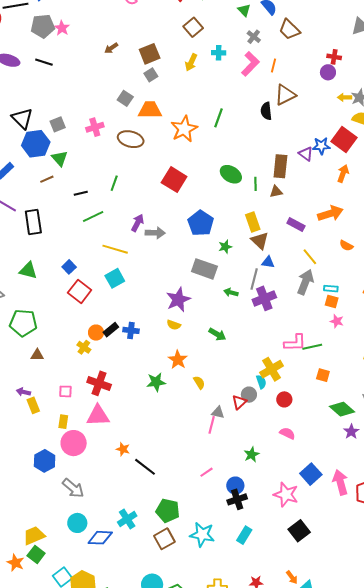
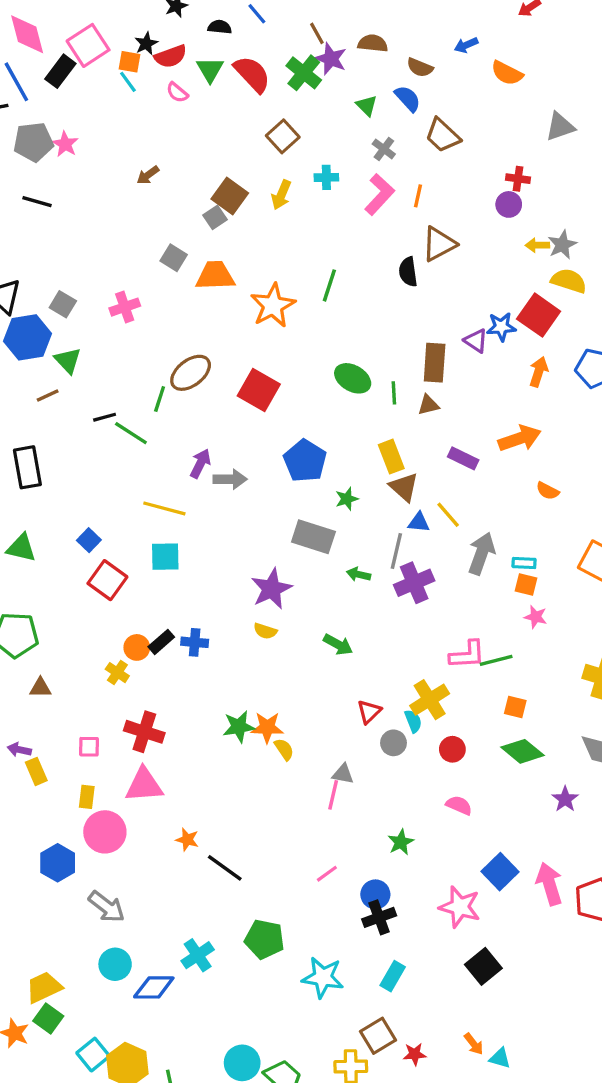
brown square: (150, 54) -> (230, 196), moved, turned -30
gray square: (58, 124) -> (63, 304), turned -35
brown ellipse: (131, 139) -> (191, 373), moved, turned -50
green line: (93, 216) -> (131, 433), moved, turned 60
yellow line: (310, 257) -> (448, 515), moved
cyan square: (115, 278) -> (165, 557), turned 30
orange star: (178, 360) -> (267, 727), moved, turned -30
yellow semicircle: (199, 382) -> (284, 749), moved
red triangle: (239, 402) -> (369, 712), moved
green diamond: (342, 409) -> (523, 751), moved
brown square: (164, 539) -> (378, 1036), moved

